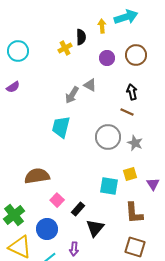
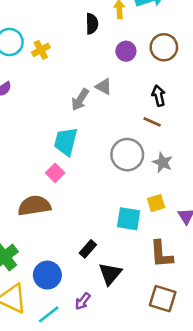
yellow cross: (65, 48) -> (41, 50), moved
pink square: (57, 200) -> (55, 173), moved
purple arrow: (74, 249) -> (83, 301), turned 32

